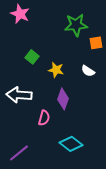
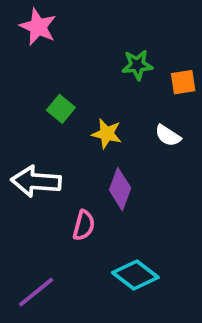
green star: (76, 25) -> (137, 65), moved, size x0.7

